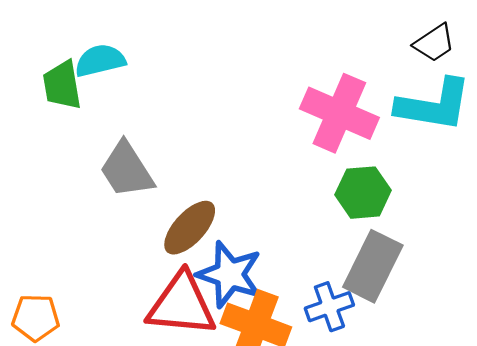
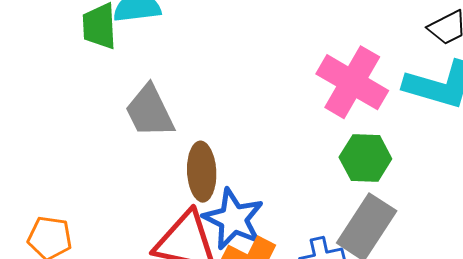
brown ellipse: (190, 228) -> (202, 172), turned -52

